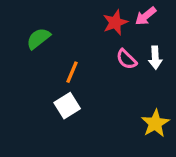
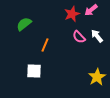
white arrow: (155, 58) -> (97, 36), turned 144
white square: (67, 106) -> (34, 71), moved, turned 35

